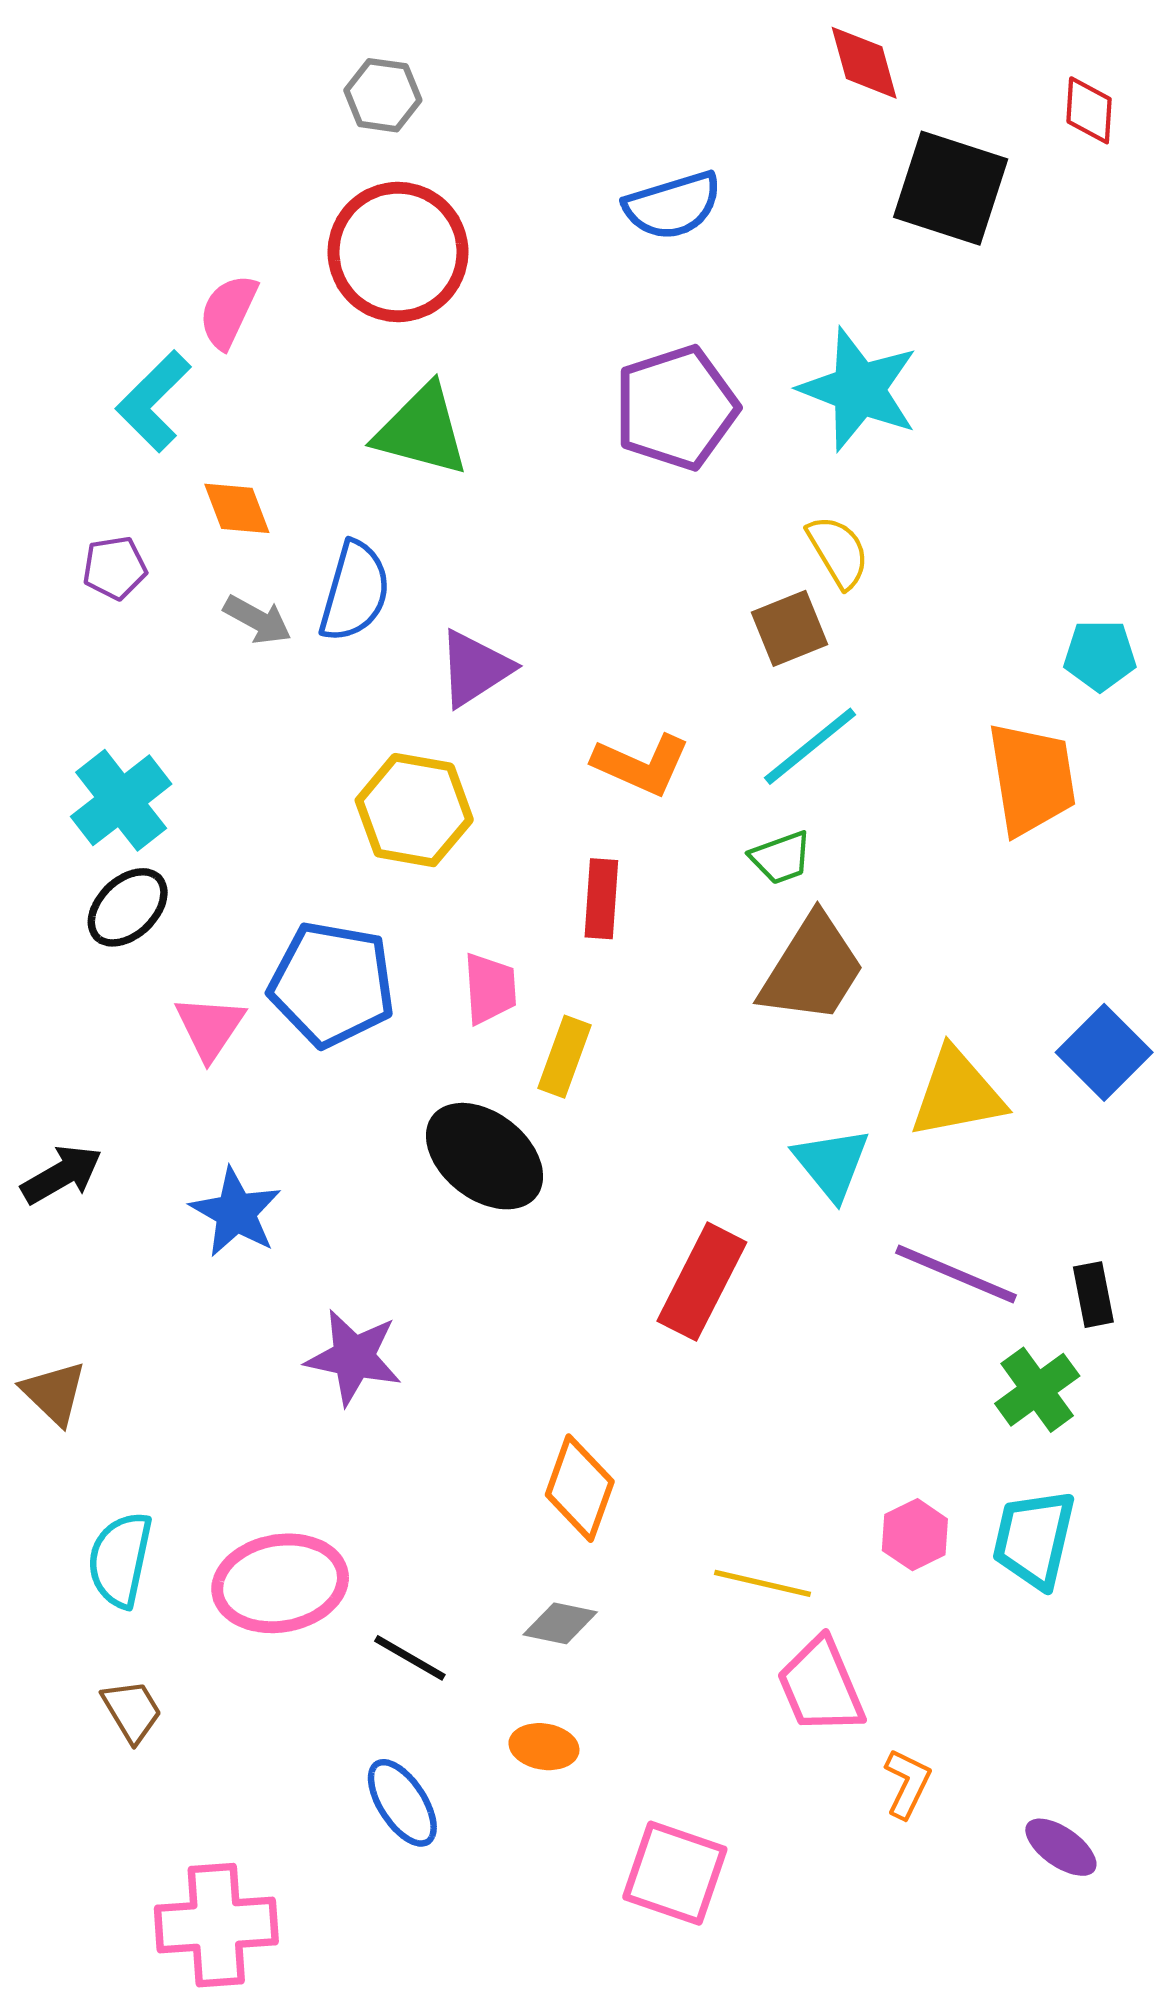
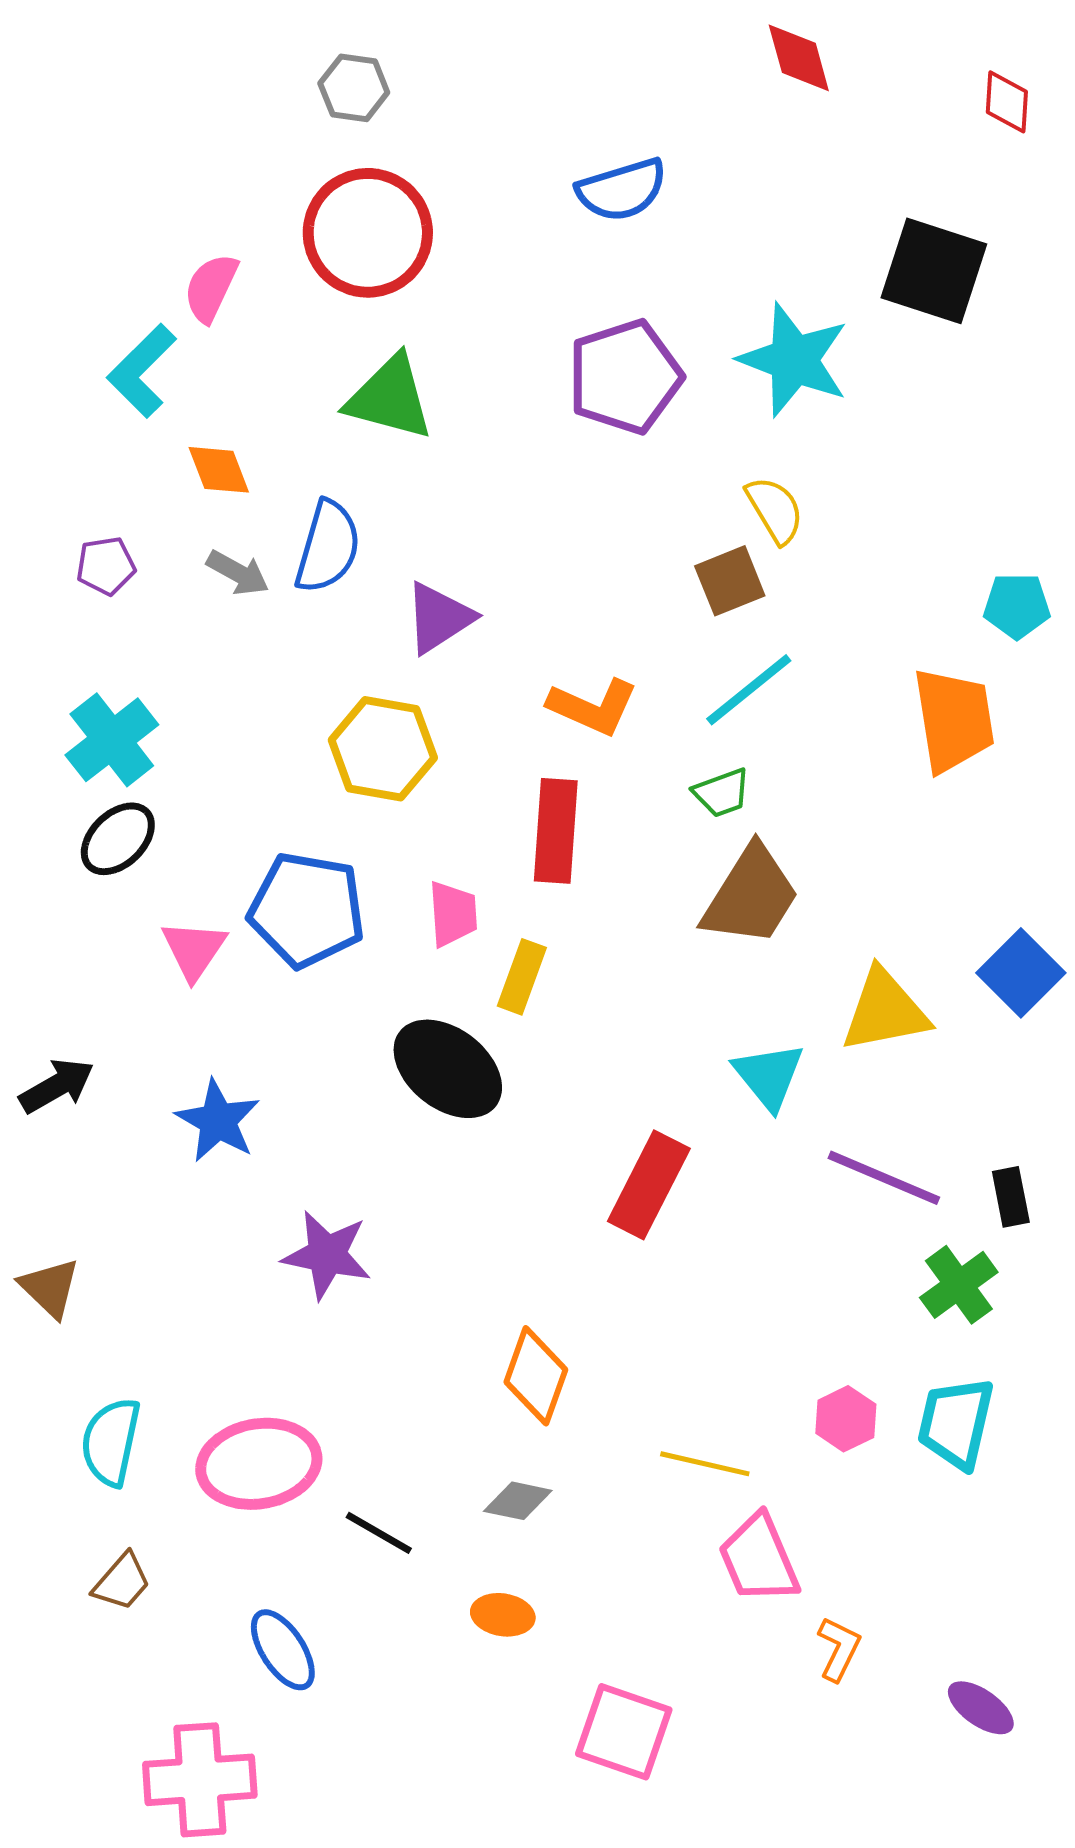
black square: (951, 188) -> (934, 271), moved
purple pentagon: (115, 568) -> (106, 566), moved
red rectangle: (601, 899) -> (556, 831), size x1.4
brown trapezoid: (132, 1711) -> (122, 1582), turned 72
blue ellipse: (402, 1803) -> (283, 1650), moved

